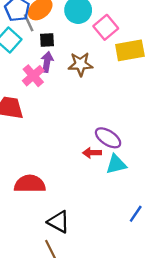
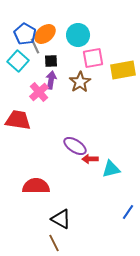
pink square: (106, 27) -> (93, 58), moved, turned 30
brown star: (80, 64) -> (80, 82), turned -30
purple ellipse: (108, 138) -> (75, 146), moved

